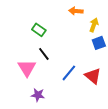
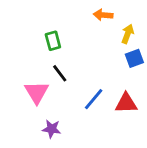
green rectangle: (39, 30) -> (53, 41), turned 40
red triangle: (93, 76) -> (126, 103), turned -42

